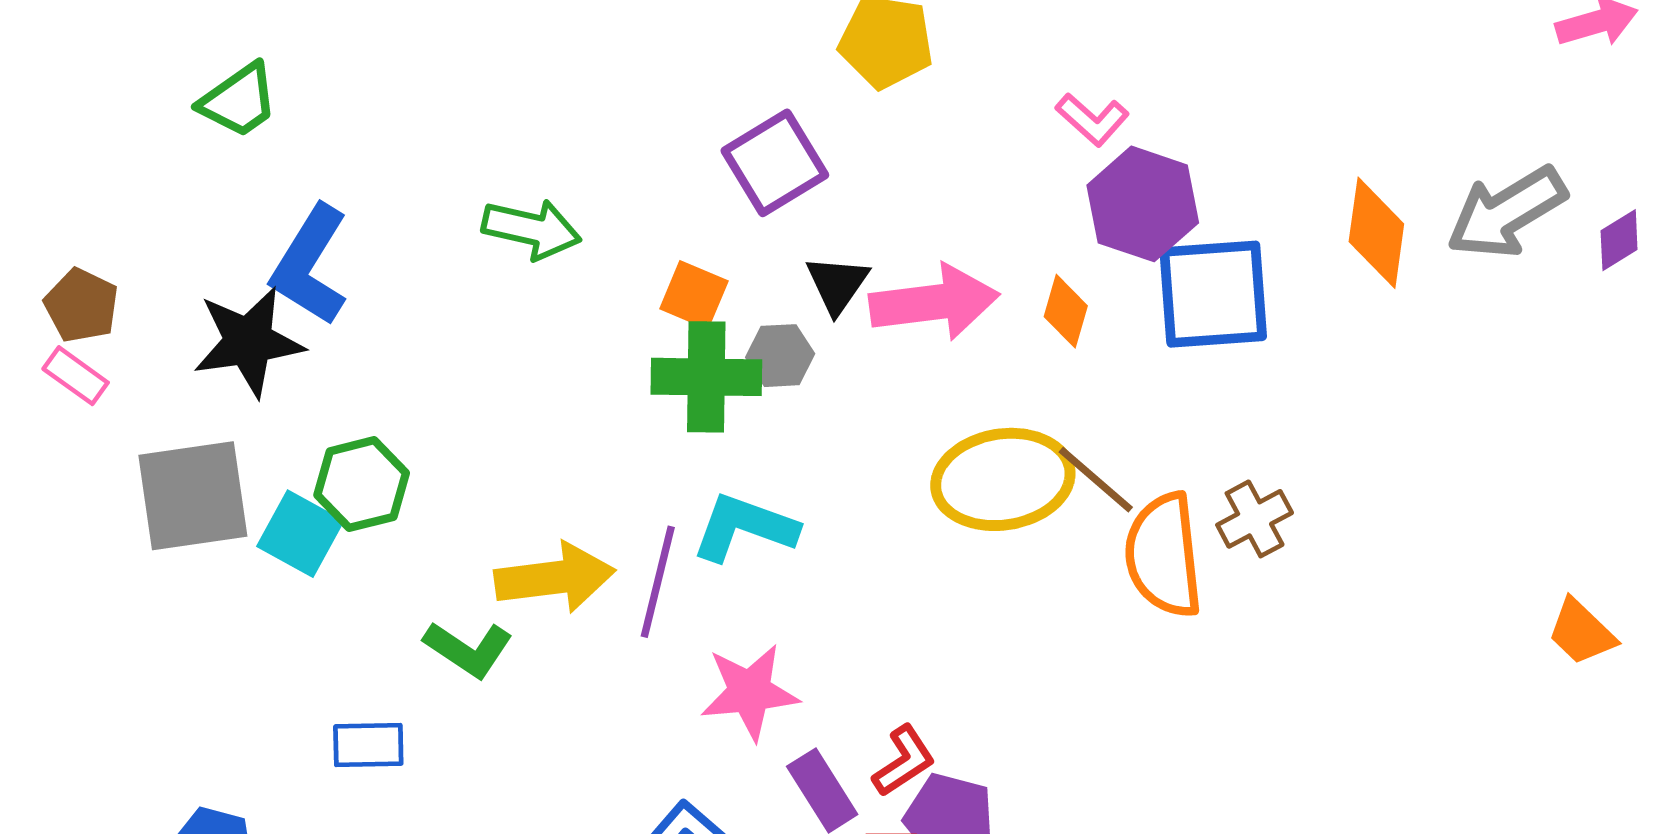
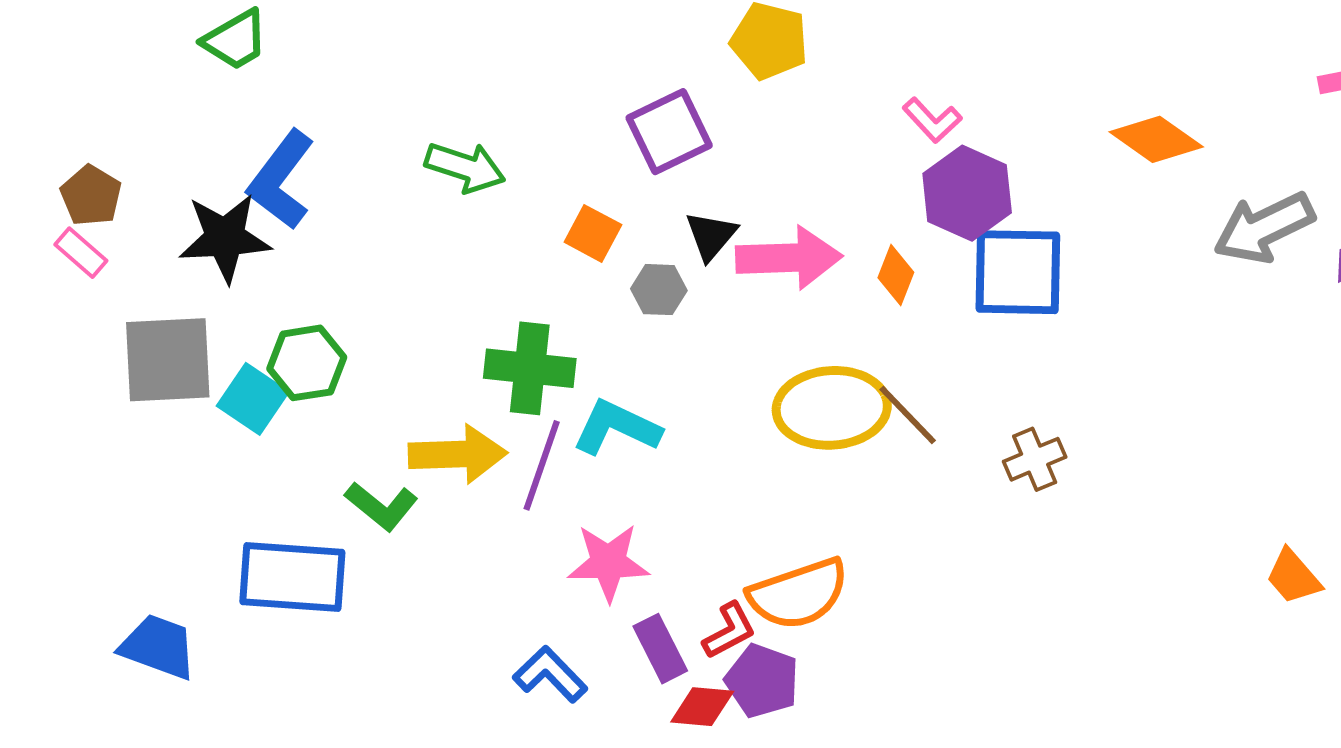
orange diamond: (1376, 233) -> (1156, 139), moved, turned -68
green cross: (706, 377) -> (530, 368), moved
orange semicircle: (1164, 555) -> (798, 594), moved, turned -108
blue rectangle: (368, 745) -> (292, 577), size x1.8

